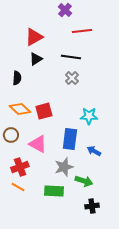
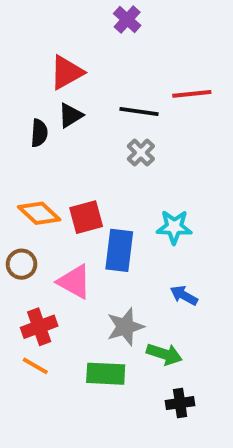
red line: (82, 31) -> (192, 94), moved
black semicircle: (17, 78) -> (39, 133), moved
blue rectangle: (70, 139) -> (119, 250), moved

